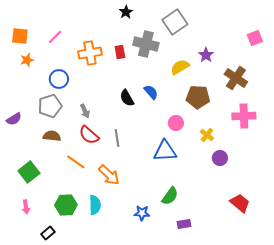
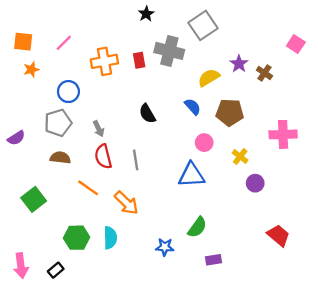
pink square: (255, 38) -> (296, 44), turned -35
brown cross: (236, 78) -> (264, 73), moved, size x0.6
blue semicircle: (151, 92) -> (193, 107), moved
red semicircle: (89, 135) -> (103, 156), turned 35
pink arrow: (26, 207) -> (21, 266), moved, size x1.5

